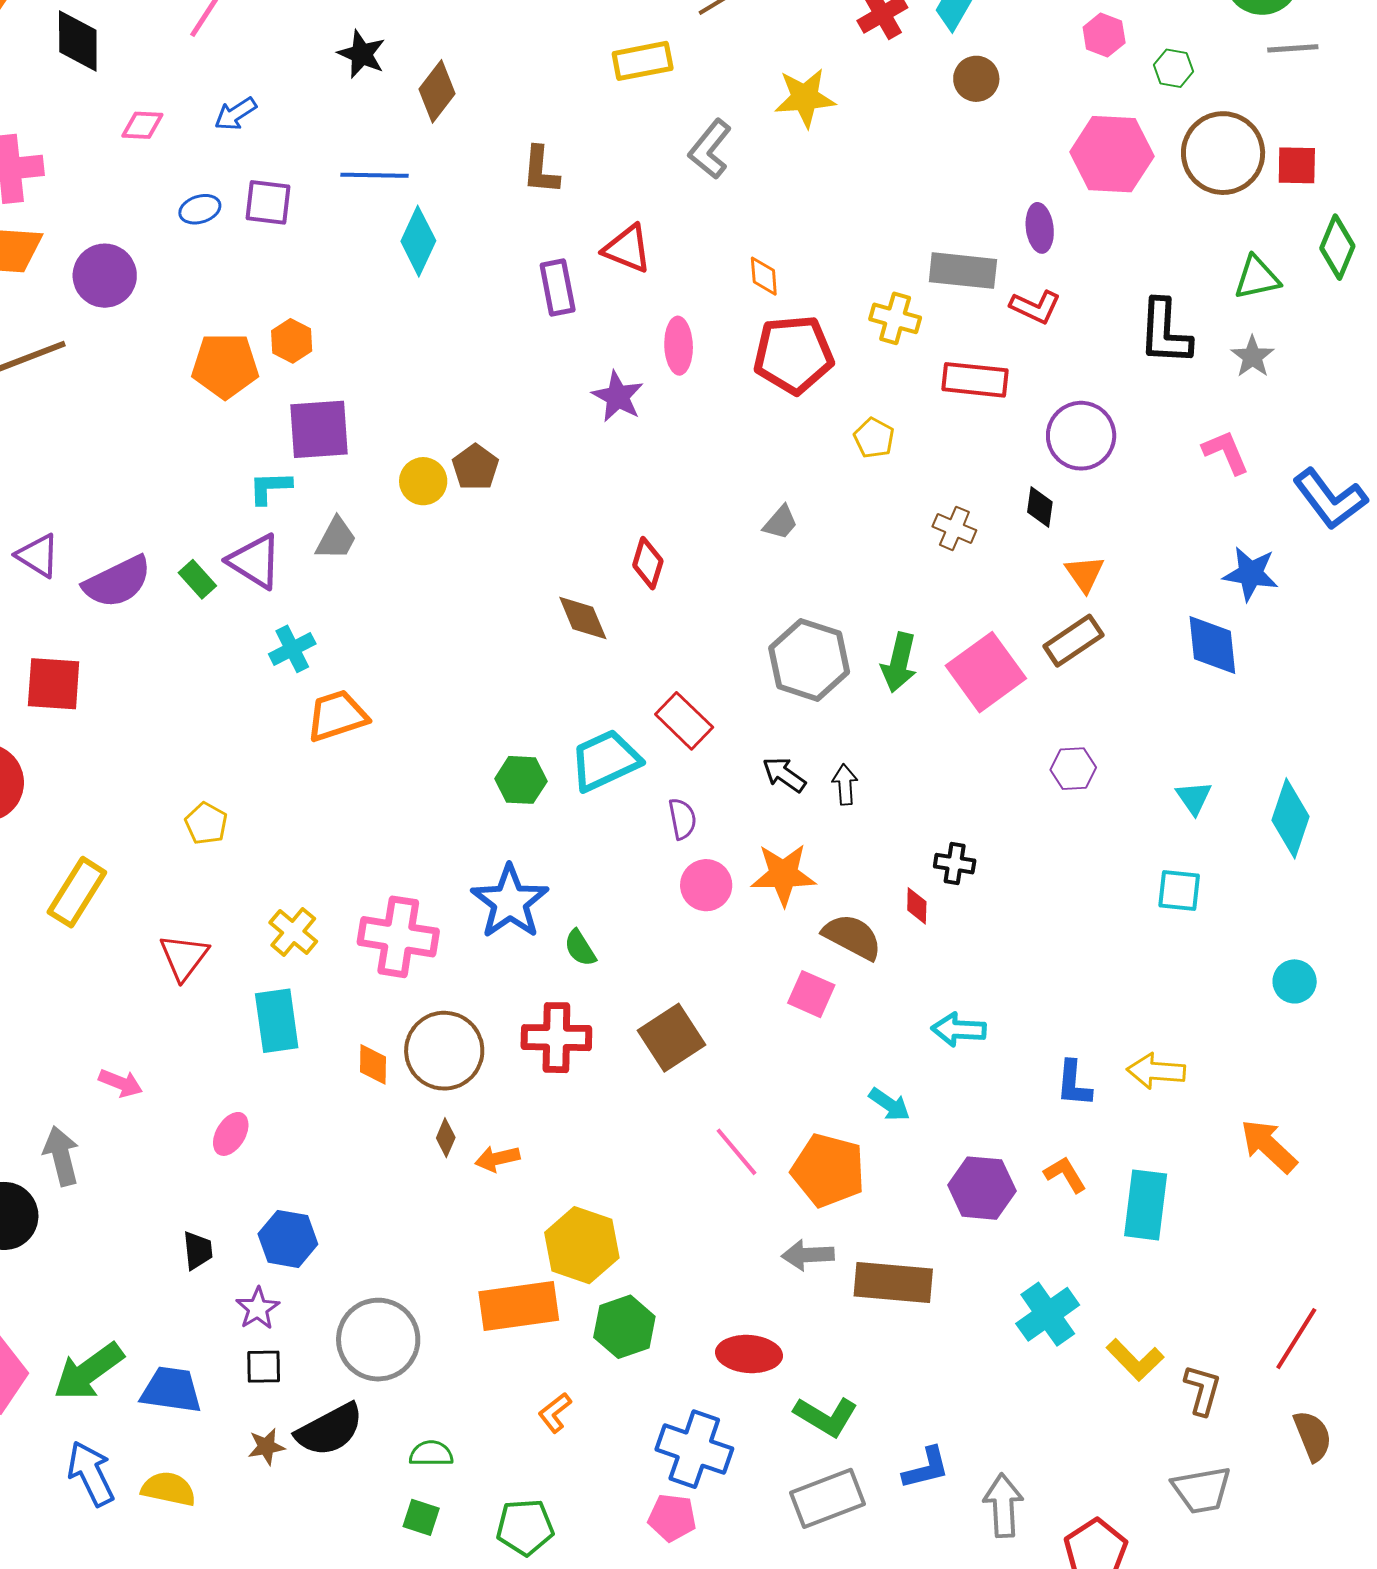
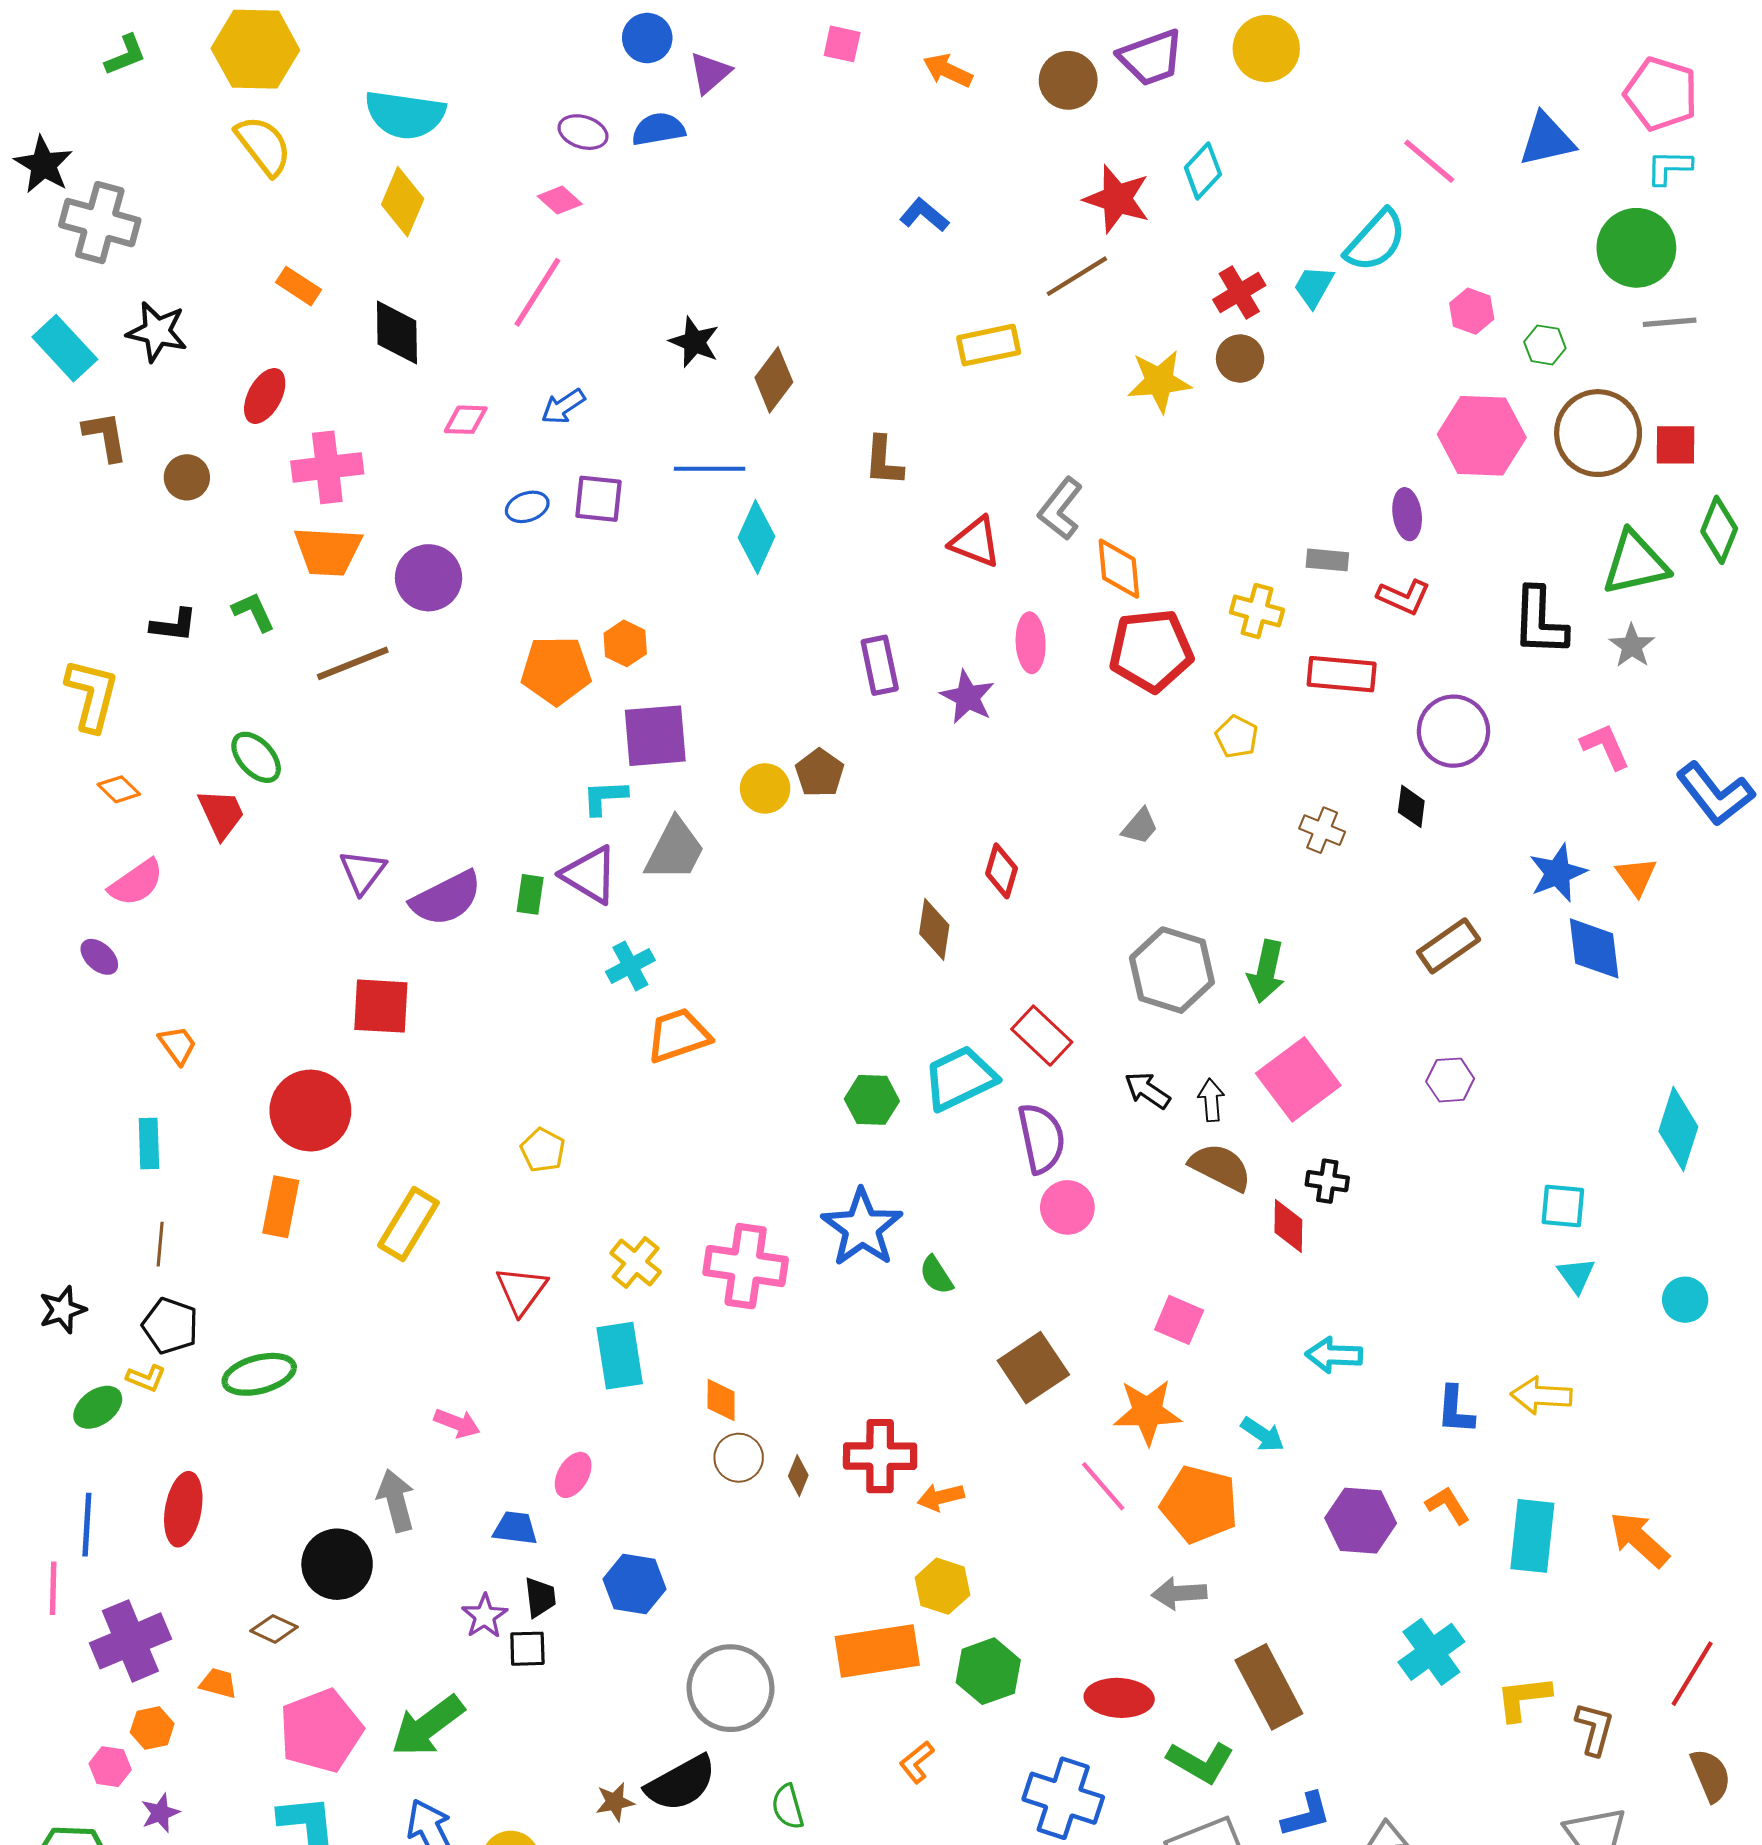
brown circle: (976, 79) -> (1240, 359), moved
gray L-shape: (710, 149) -> (1060, 509), moved
gray rectangle: (963, 271) -> (1327, 560), size x0.6
orange diamond: (764, 276) -> (1119, 569), size x1.5
green triangle: (1257, 278) -> (1635, 563), size x1.4
purple rectangle: (558, 287) -> (880, 665), moved
gray trapezoid: (336, 539) -> (675, 850), size x1.4
purple triangle: (38, 555) -> (363, 872), turned 36
orange triangle: (1085, 574) -> (1636, 876), moved
blue star: (1251, 574) -> (1558, 873), moved, turned -30
green rectangle: (197, 579) -> (530, 894), turned 51
brown diamond: (583, 618) -> (934, 929), turned 32
pink square: (986, 672) -> (1298, 1079), moved
cyan triangle: (1194, 798) -> (1576, 1275), moved
purple semicircle: (682, 819) -> (1041, 1138), size x1.6
orange star: (783, 875) -> (1147, 1412), moved
red diamond: (917, 906) -> (1288, 1226), size x1.4
brown semicircle: (852, 937) -> (1220, 1167), moved
red cross: (556, 1038) -> (880, 1456), moved
brown circle: (444, 1051) -> (739, 1458), moved, size x0.6
orange arrow: (1269, 1146) -> (1639, 1539), moved
orange arrow: (497, 1159) -> (941, 1497), moved
yellow hexagon: (582, 1245) -> (942, 1586), size x0.7
brown rectangle: (893, 1283) -> (1269, 1687), moved, turned 58
purple star: (258, 1308) -> (485, 1616), moved
yellow L-shape: (1135, 1360) -> (1523, 1698), turned 128
black square: (264, 1367) -> (527, 1649), moved
blue trapezoid: (171, 1390) -> (515, 1528), moved, size x0.7
green semicircle: (431, 1453) -> (788, 1807), turned -105

